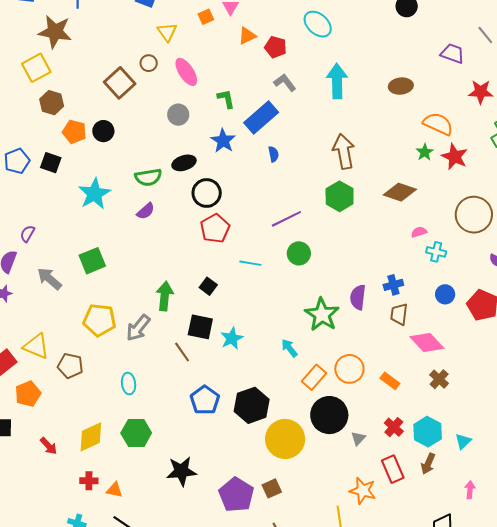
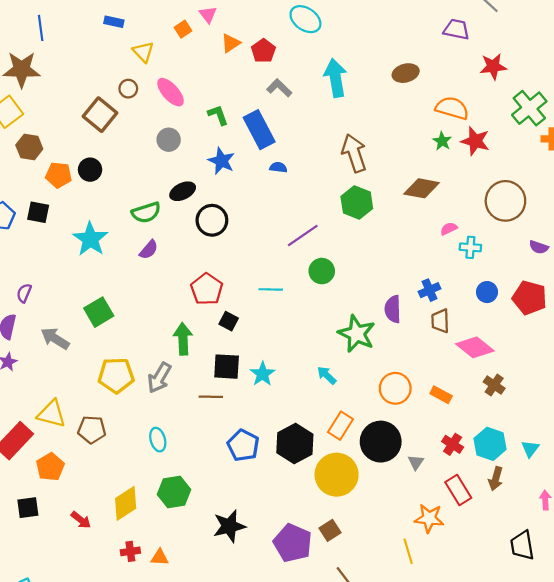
red pentagon: (276, 47) -> (263, 51), turned 30
blue rectangle: (261, 117) -> (259, 130), turned -68
blue semicircle: (273, 154) -> (278, 167), turned -63
red pentagon: (215, 228) -> (207, 289), moved
brown line: (182, 352) -> (211, 397), turned -45
orange rectangle: (314, 377) -> (340, 426), moved

